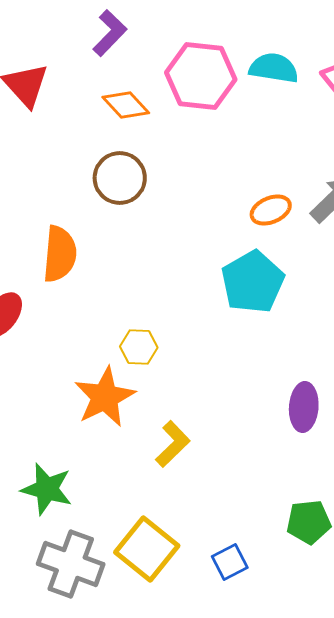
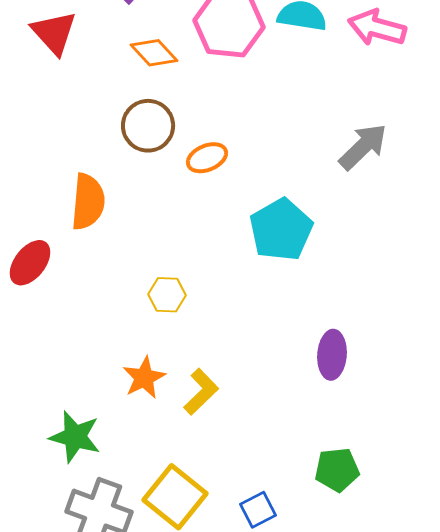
orange ellipse: (271, 210) -> (207, 158), moved
orange star: (105, 397) -> (144, 378), moved, size x0.7

